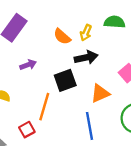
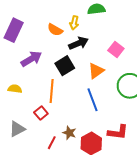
purple arrow: (28, 65) -> (31, 59), size x1.5

